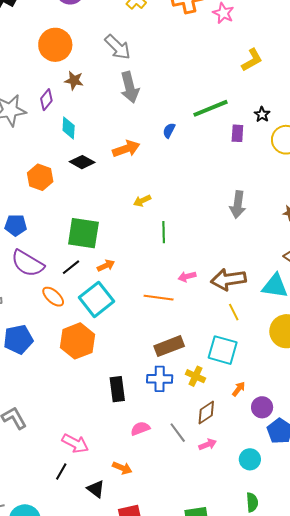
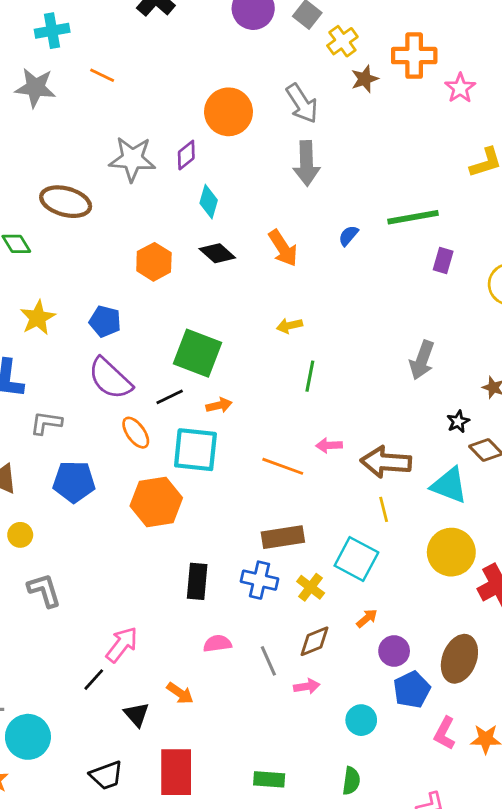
orange circle: (55, 45) -> (229, 112), moved
brown star: (74, 80) -> (365, 79), moved, turned 30
black star: (262, 114) -> (458, 422), moved
orange arrow: (126, 149) -> (283, 248), turned 64
cyan square: (96, 299) -> (195, 450), turned 32
pink arrow: (75, 443) -> (122, 645), turned -92

